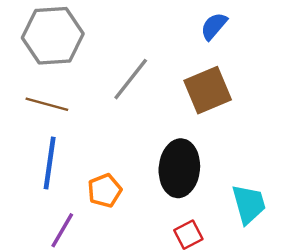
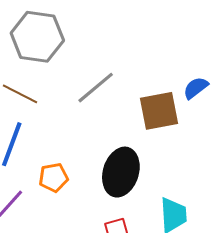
blue semicircle: (214, 26) -> (196, 88), moved

